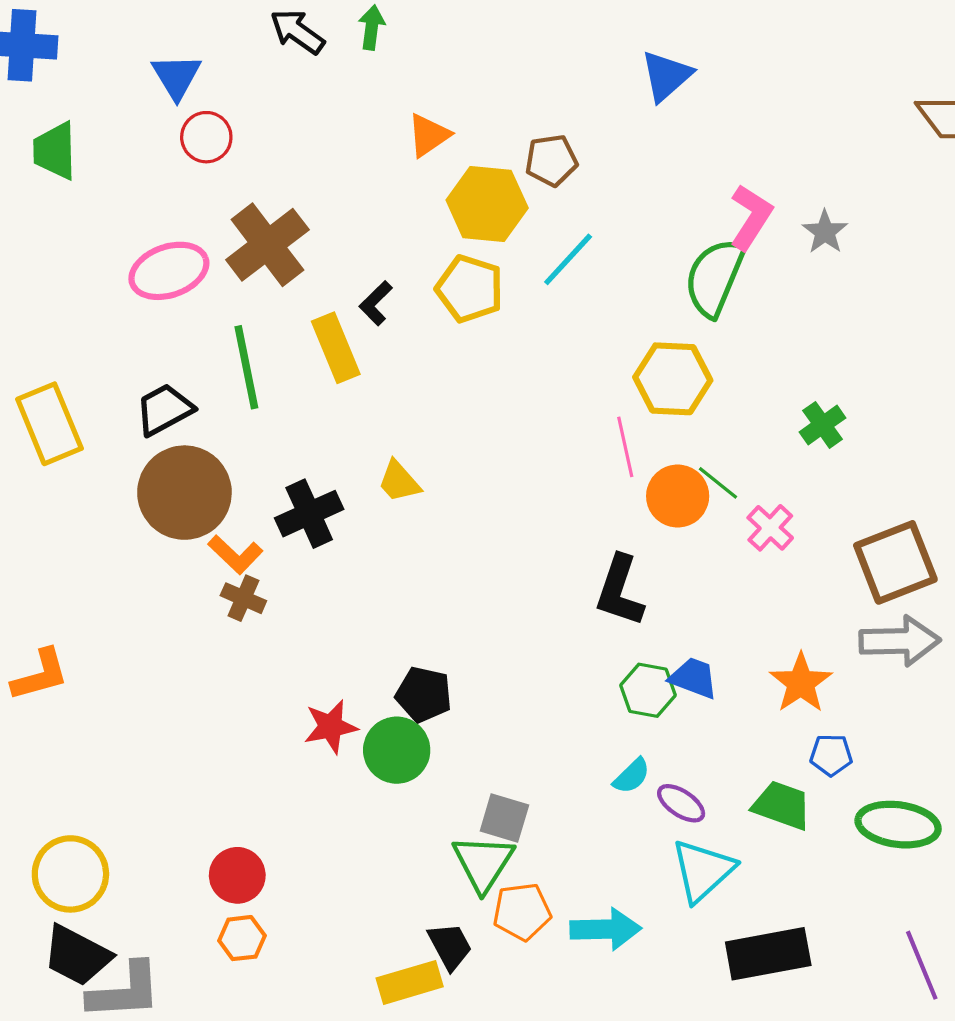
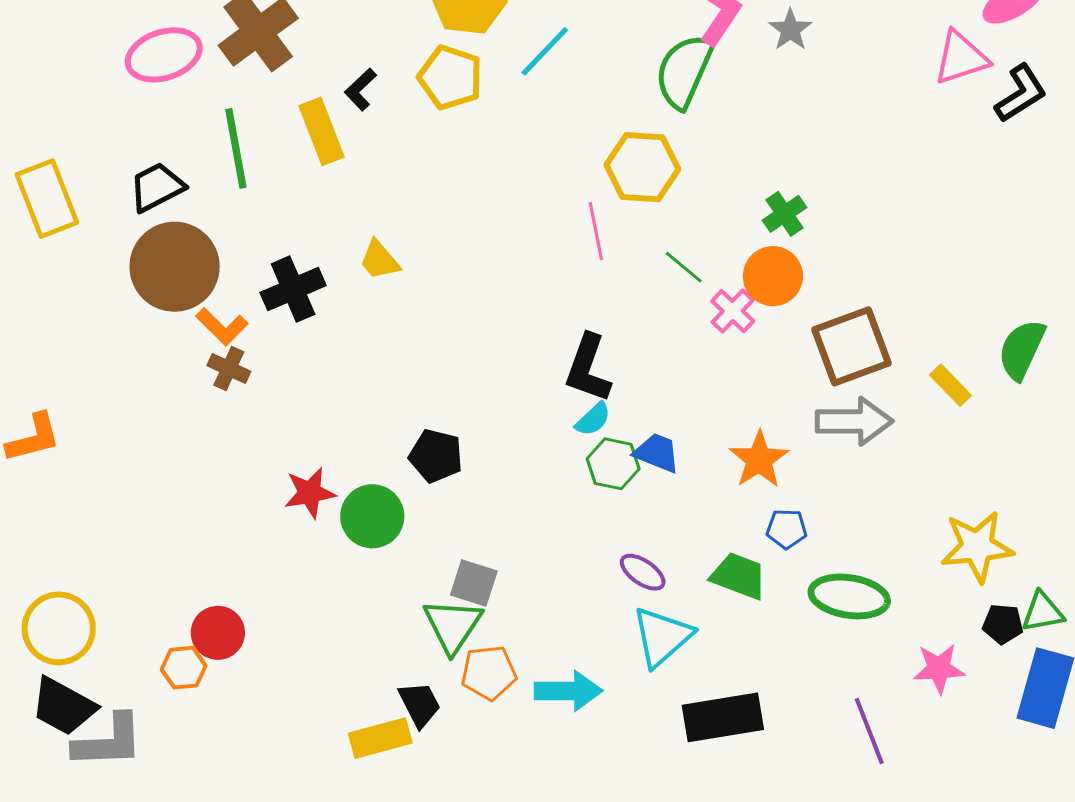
orange circle: (678, 496) -> (773, 276), moved
black pentagon: (424, 694) -> (436, 456), moved
cyan semicircle: (632, 776) -> (593, 419), moved
orange hexagon: (242, 938) -> (184, 668), moved

